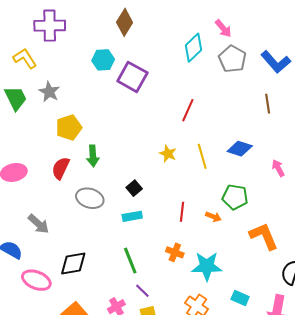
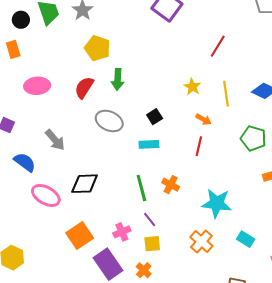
yellow pentagon: (69, 128) -> (97, 48), turned 30
orange arrow: (213, 217) -> (203, 119), moved
orange cross: (175, 252) -> (171, 185), moved

